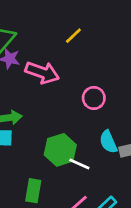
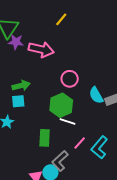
pink circle: (94, 98) -> (70, 79), moved
white line: (79, 164) -> (68, 122), moved

